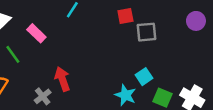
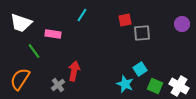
pink rectangle: (36, 33) -> (53, 34), turned -35
red arrow: (62, 79) -> (74, 71), turned 30

